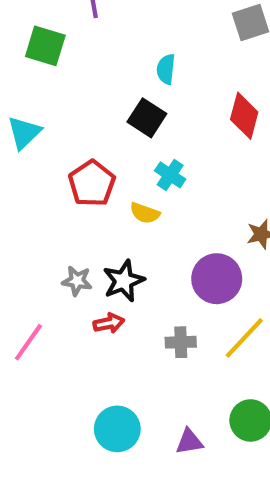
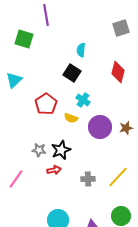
purple circle: (217, 279) -> (100, 127), moved

